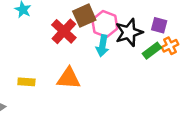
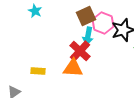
red cross: (64, 31) -> (80, 51), moved
cyan arrow: (102, 46) -> (88, 36), moved

